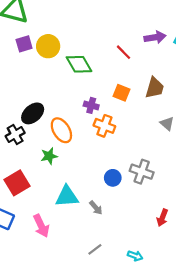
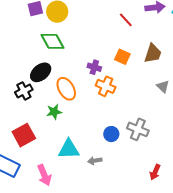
green diamond: (79, 64) -> (52, 41), moved
gray arrow: (96, 208) -> (95, 161), turned 120

